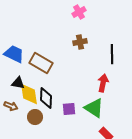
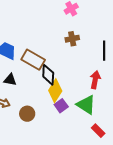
yellow diamond: (29, 94) -> (55, 91), moved, turned 40
black diamond: (46, 98) -> (48, 75), moved
purple square: (69, 109) -> (61, 106), turned -32

